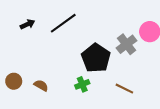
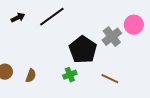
brown semicircle: (41, 85) -> (31, 76), turned 80

